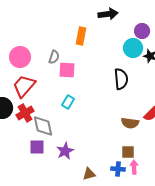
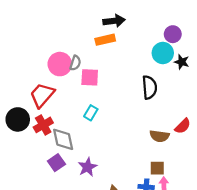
black arrow: (108, 14) -> (114, 21), moved
orange rectangle: (81, 36) -> (105, 40), turned 66
pink circle: (20, 57) -> (60, 64), moved
purple square: (37, 147) -> (56, 163), turned -35

